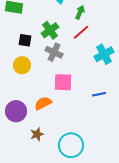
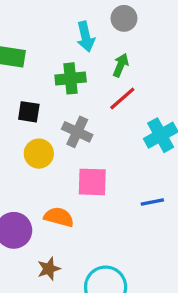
green cross: (50, 30) -> (71, 78), moved, turned 30
yellow circle: (22, 65) -> (39, 154), moved
orange semicircle: (43, 103) -> (59, 217), turned 42

